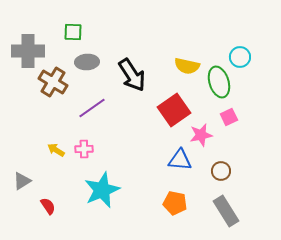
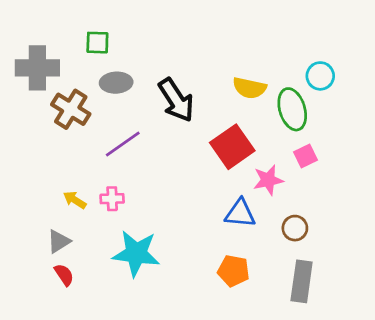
gray triangle: (22, 181) -> (59, 241), moved
cyan star: (102, 190) -> (136, 253), turned 30
gray rectangle: (226, 211) -> (302, 281), turned 40

